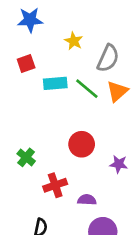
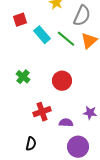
cyan rectangle: (55, 83) -> (42, 35), turned 54
green cross: (26, 157) -> (23, 77), moved
purple star: (119, 164) -> (90, 113), moved

